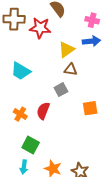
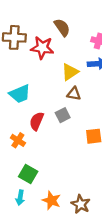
cyan trapezoid: (21, 71) -> (20, 94), turned -55
red semicircle: (43, 111) -> (37, 121), moved

